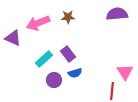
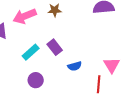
blue semicircle: (75, 73) -> (75, 66), moved
purple circle: (54, 80) -> (36, 80), moved

